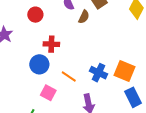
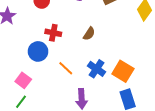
brown semicircle: (84, 17) -> (89, 34), moved
pink square: (48, 93) -> (23, 80), moved

